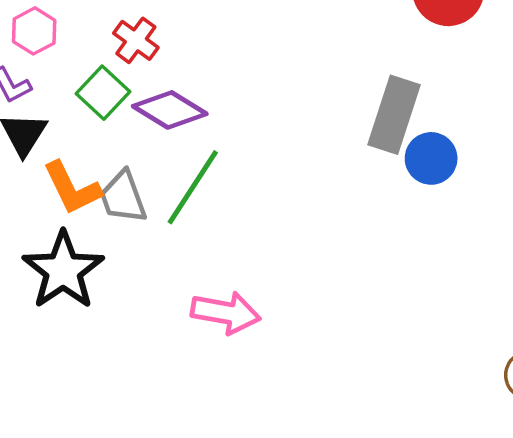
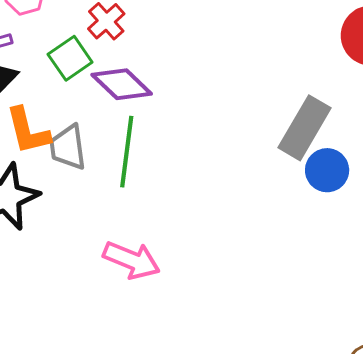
green line: (193, 187) -> (127, 152), turned -38

